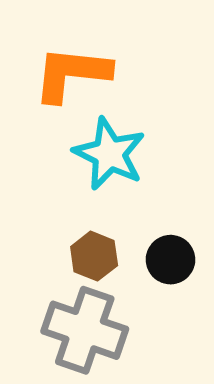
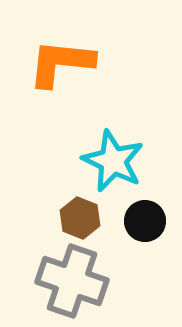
cyan star: (109, 154) -> (113, 161), moved

